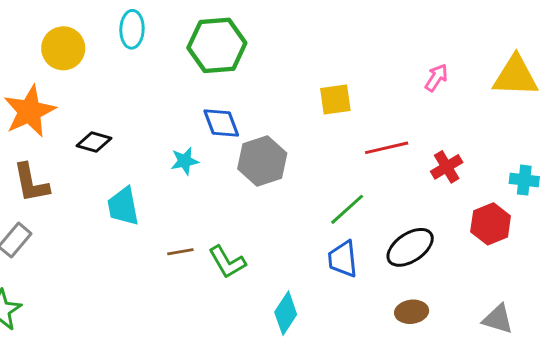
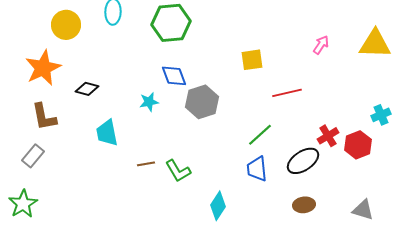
red cross: (447, 167) -> (328, 136), moved
cyan cross: (524, 180) -> (381, 115), turned -30

